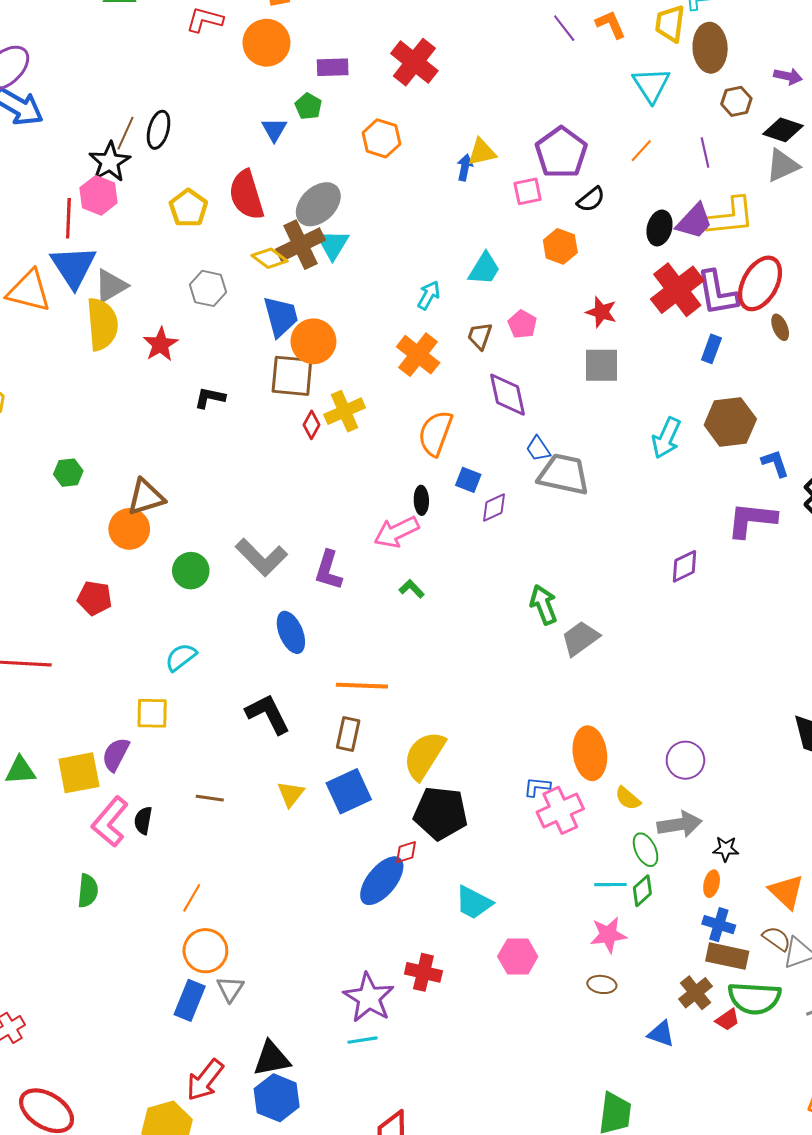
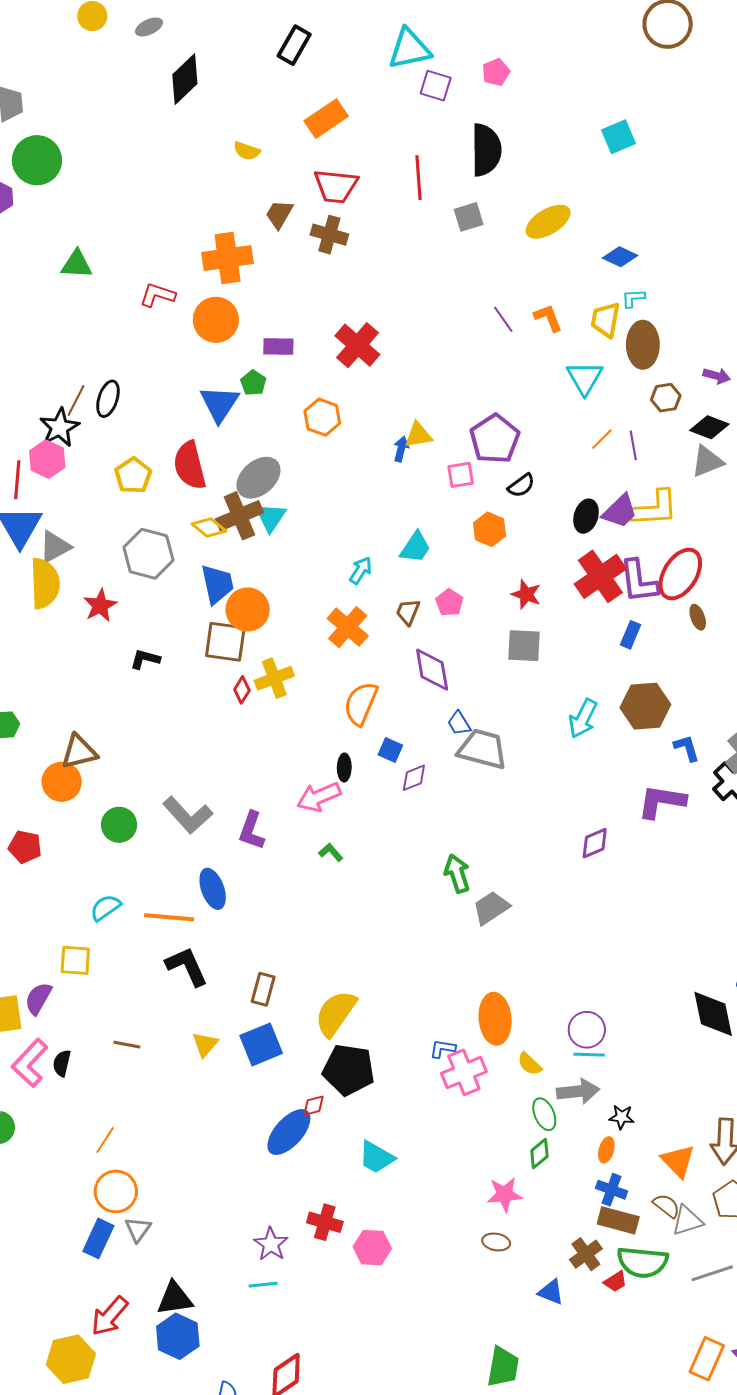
blue triangle: (274, 129) -> (219, 404), size x1.6
orange line: (641, 151) -> (602, 439), moved
gray hexagon: (208, 288) -> (148, 554), size x1.4
orange line: (362, 686) -> (169, 917), moved
cyan line: (611, 885) -> (589, 1055), moved
pink hexagon: (518, 957) -> (372, 1248), moved
purple star: (369, 998) -> (271, 1244), size x0.7

